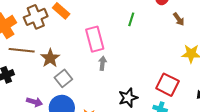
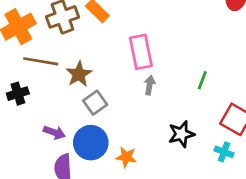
green line: (131, 19) -> (202, 80), moved

